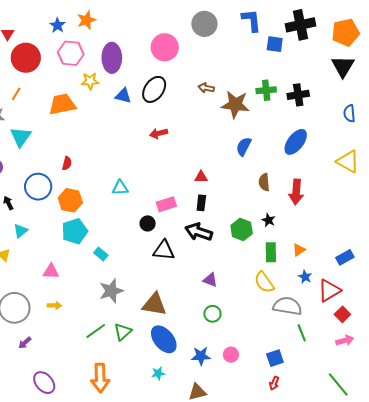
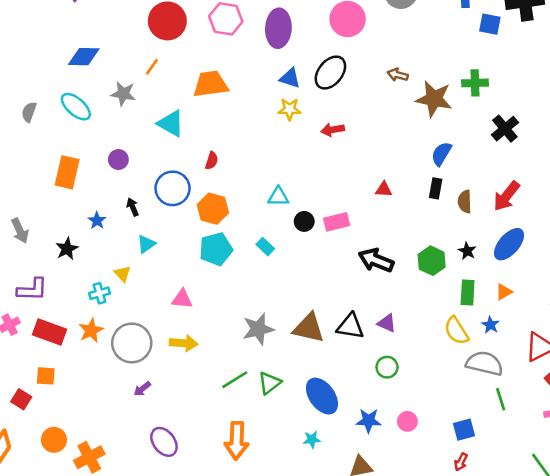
yellow star: (90, 81) -> (290, 109), moved
black cross: (298, 95) -> (505, 129), moved, turned -35
cyan triangle: (21, 137) -> (171, 123), moved, turned -40
blue ellipse: (296, 142) -> (509, 244), moved
red arrow: (296, 192) -> (506, 196), moved, turned 30
black rectangle: (201, 203) -> (436, 188), moved
black circle: (148, 223) -> (304, 221), moved
black triangle: (164, 250) -> (350, 326), moved
cyan rectangle: (101, 254) -> (265, 247), moved
blue star: (305, 277) -> (490, 325), moved
brown triangle: (154, 304) -> (309, 328), moved
yellow arrow: (54, 305) -> (184, 343), size x1.5

